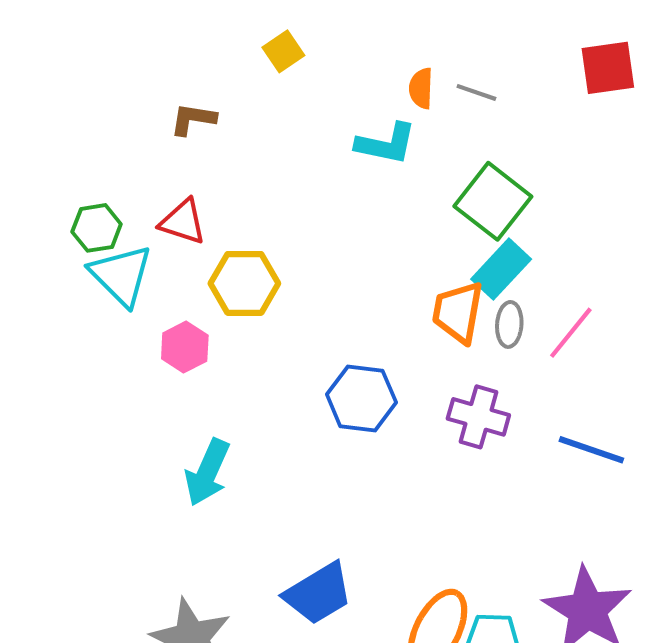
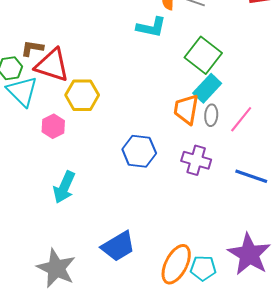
brown L-shape: (193, 119) -> (32, 48), moved
red triangle: (183, 222) -> (52, 65), size x1.5

